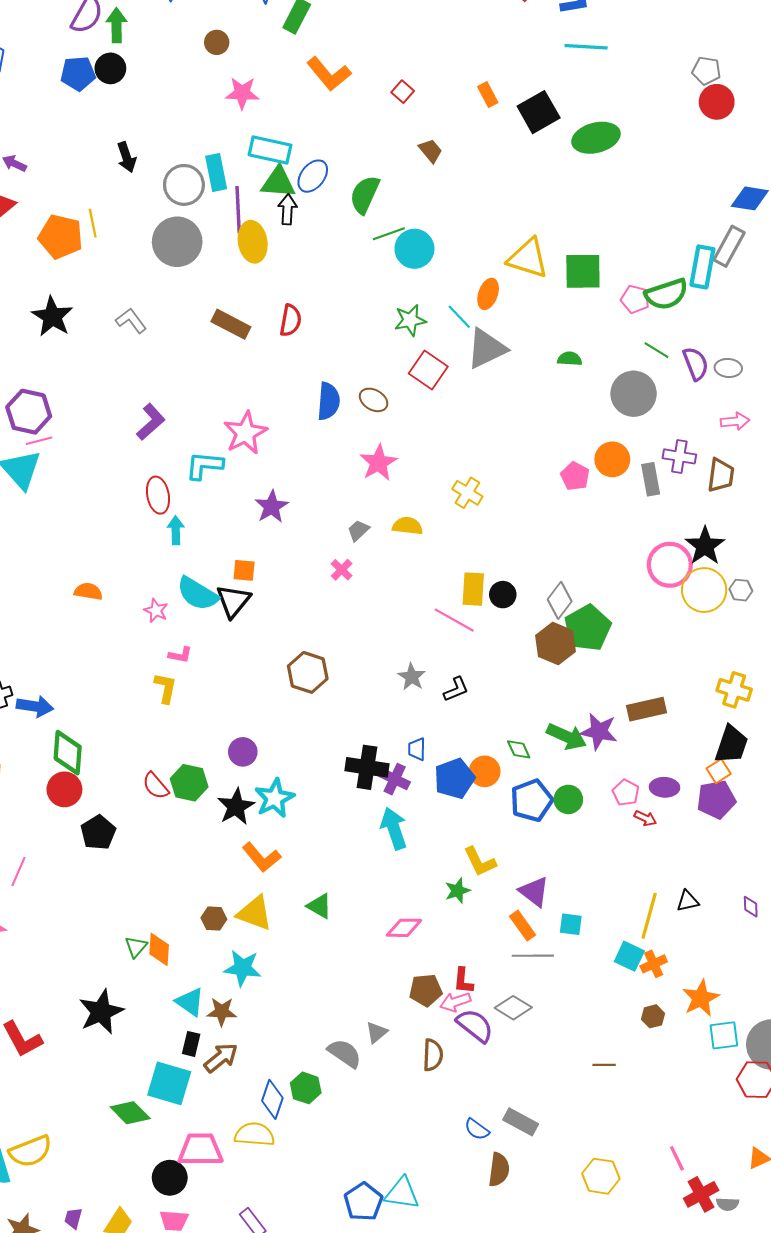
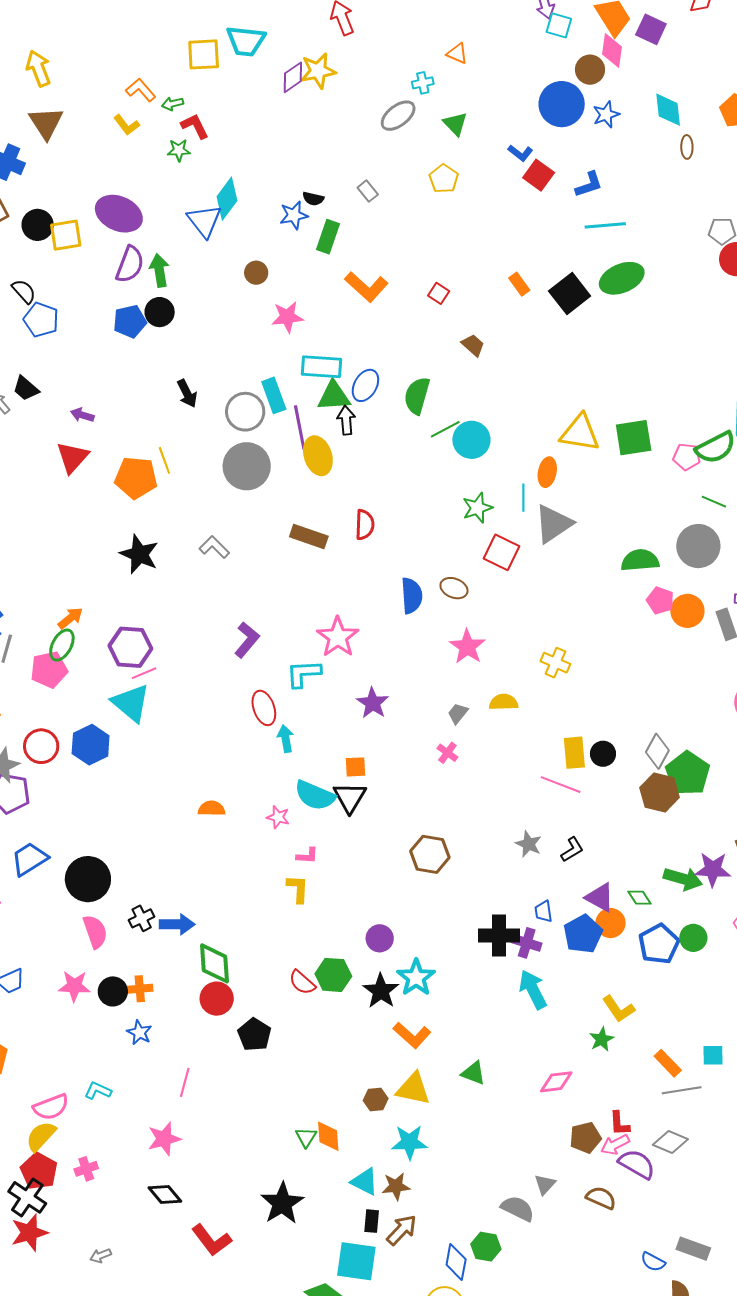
green ellipse: (596, 138) -> (622, 278), moved
cyan line: (459, 317) -> (523, 498), turned 52
green semicircle: (570, 359) -> (640, 560), moved, size x1.6
pink pentagon: (575, 476) -> (660, 600), moved
purple triangle: (534, 892) -> (600, 897), moved
brown semicircle: (433, 1055) -> (601, 1198), turned -60

